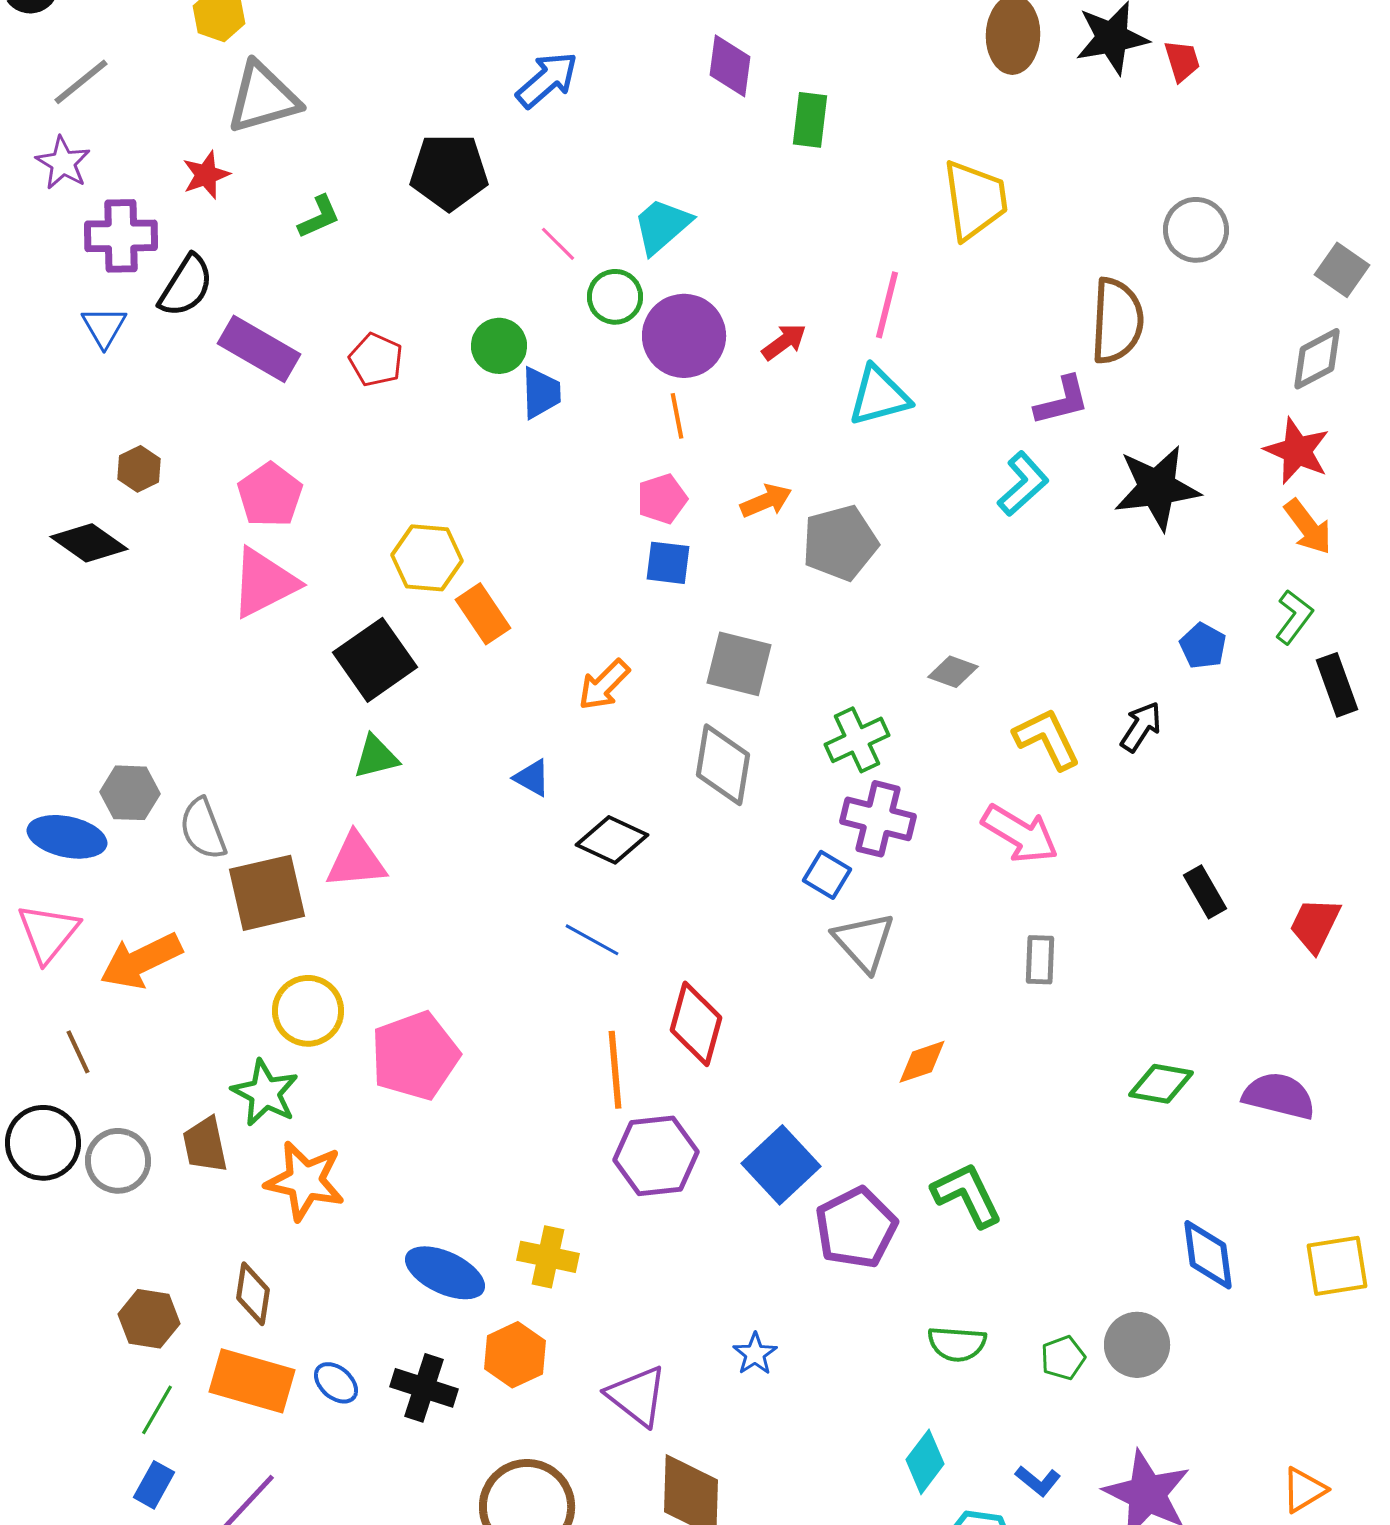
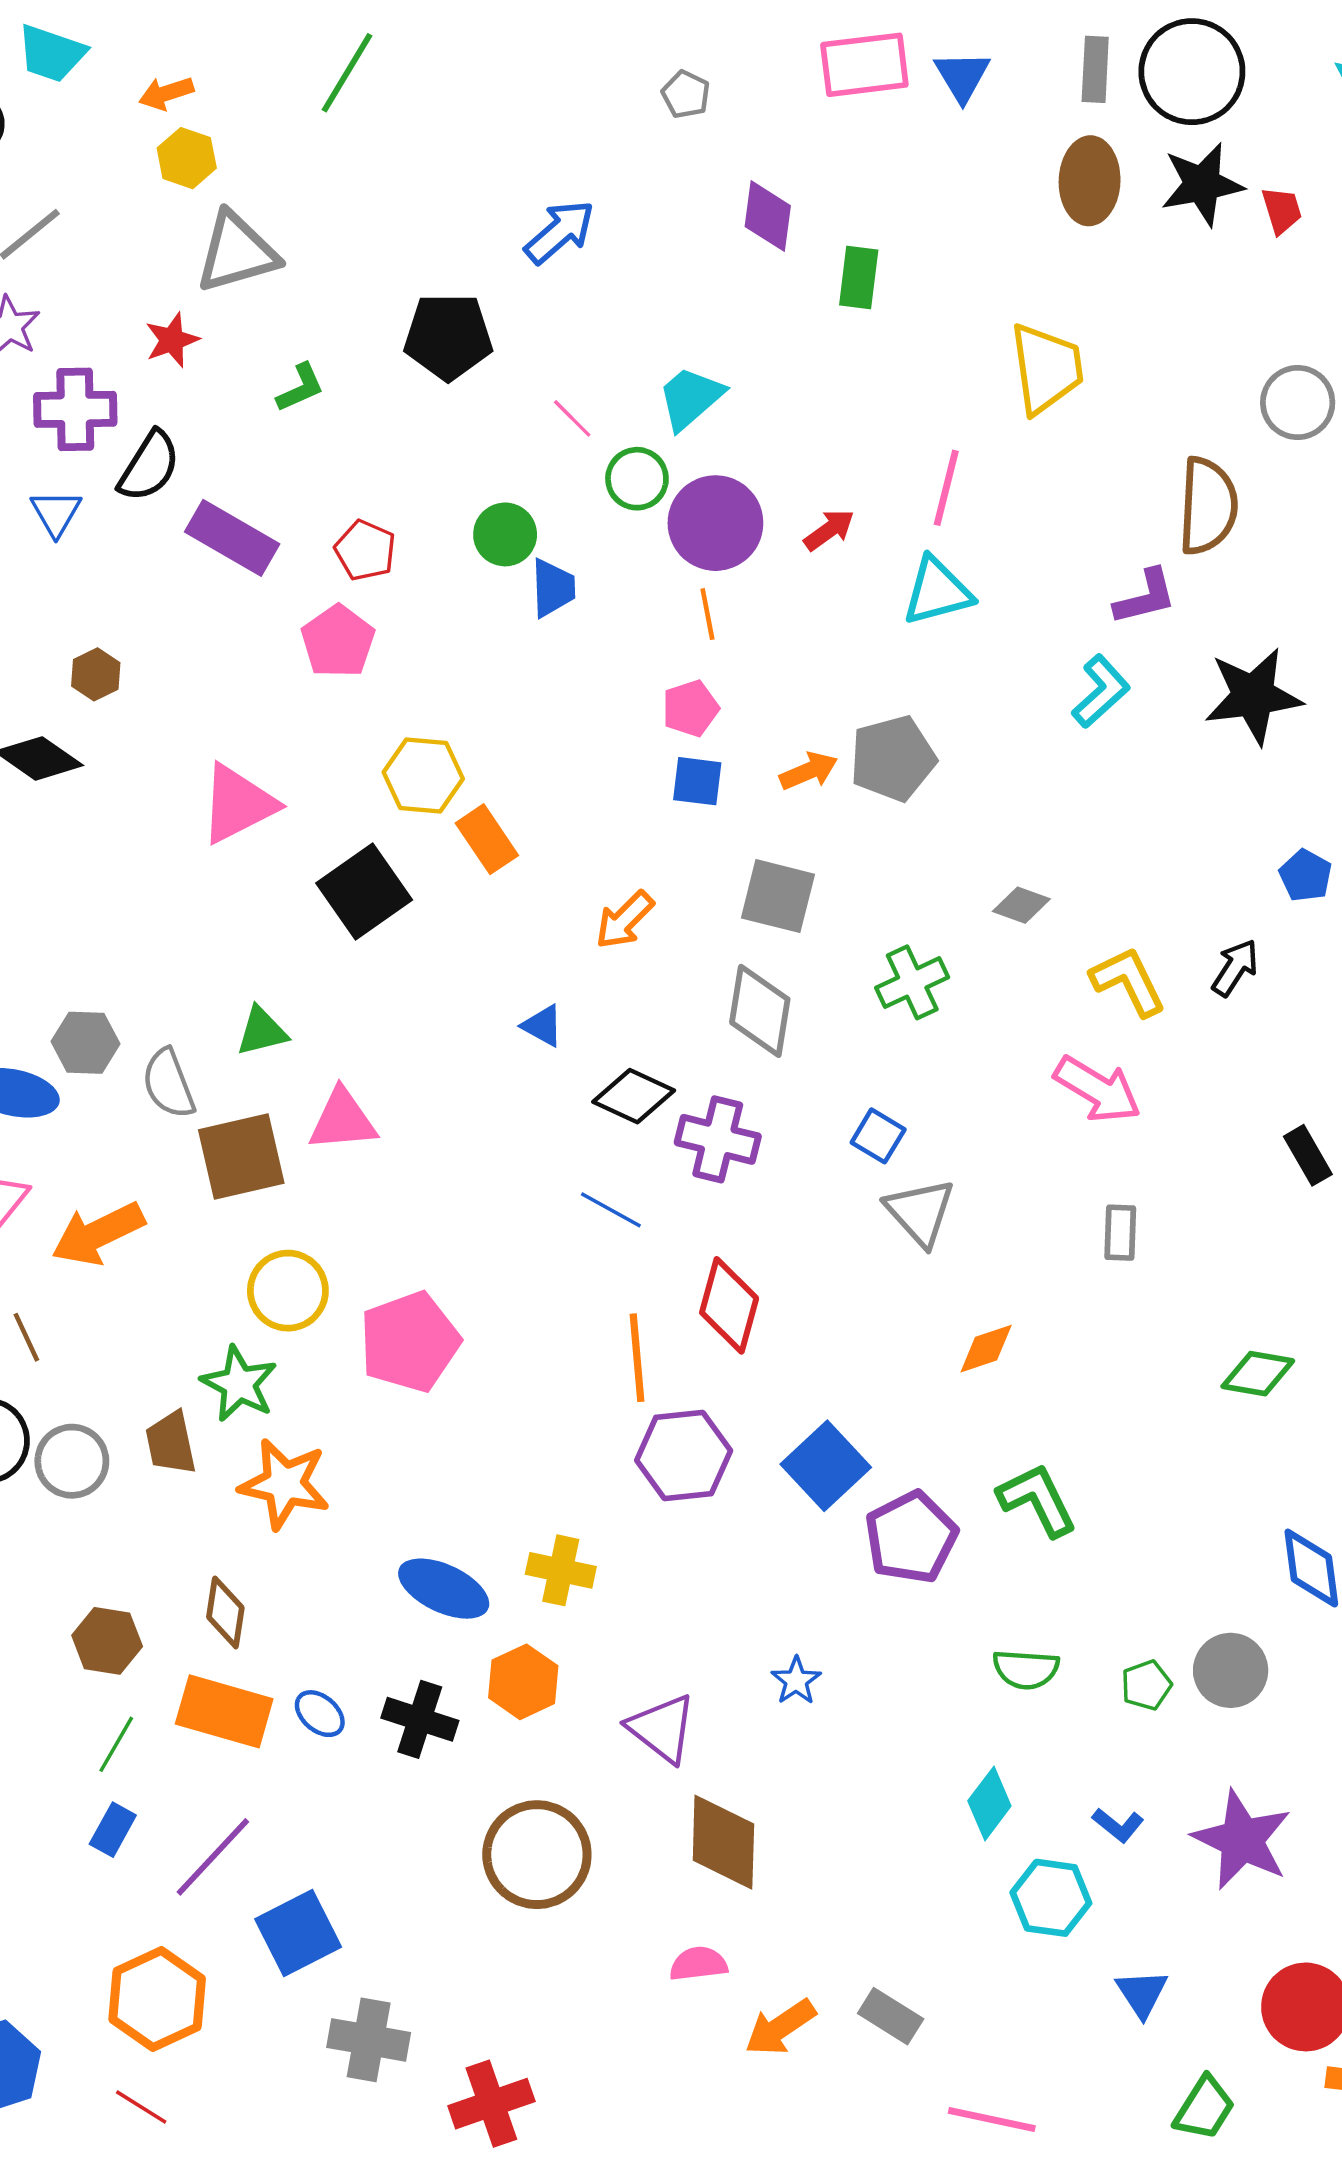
pink pentagon: (270, 495) -> (338, 641), moved
orange arrow: (766, 501) -> (809, 771), moved
green triangle: (376, 757) -> (262, 1031), moved
purple cross: (878, 819) -> (718, 1139), moved

